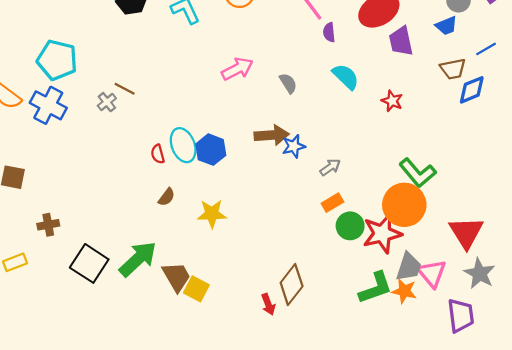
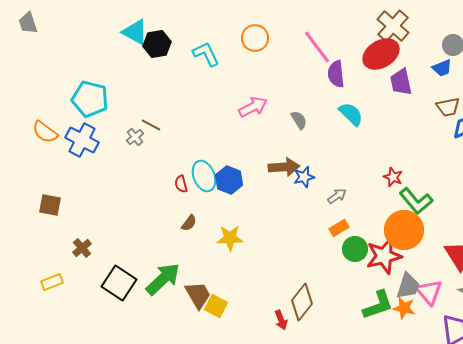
purple semicircle: (329, 32) -> (336, 74), size x1.5
red star: (392, 101) -> (393, 177), moved
brown cross: (48, 225) -> (82, 248), turned -30

